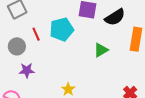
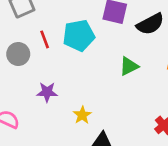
purple star: (27, 70) -> (47, 92), moved

